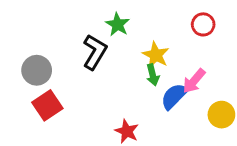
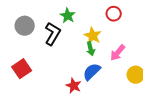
red circle: (203, 24) -> (114, 14), moved
gray circle: (37, 70) -> (25, 26), moved
blue semicircle: (174, 96) -> (92, 72), moved

